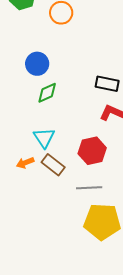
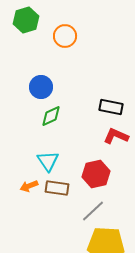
brown rectangle: (53, 165) -> (57, 188), turned -30
gray line: (89, 188) -> (93, 211), turned -40

